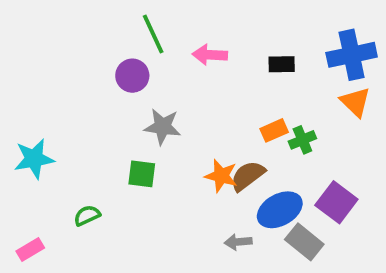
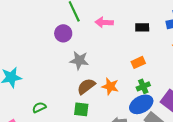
green cross: (302, 140) -> (143, 86), moved
green square: (142, 174) -> (81, 109), moved
brown semicircle: (248, 176) -> (86, 86), moved

